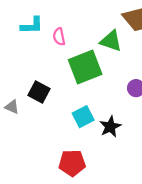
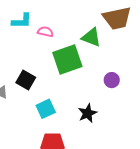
pink semicircle: (59, 37) -> (45, 32), turned 112
cyan square: (83, 117) -> (46, 109), moved

